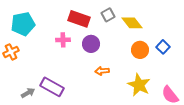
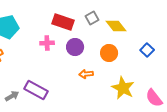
orange circle: (140, 50) -> (109, 53), moved

